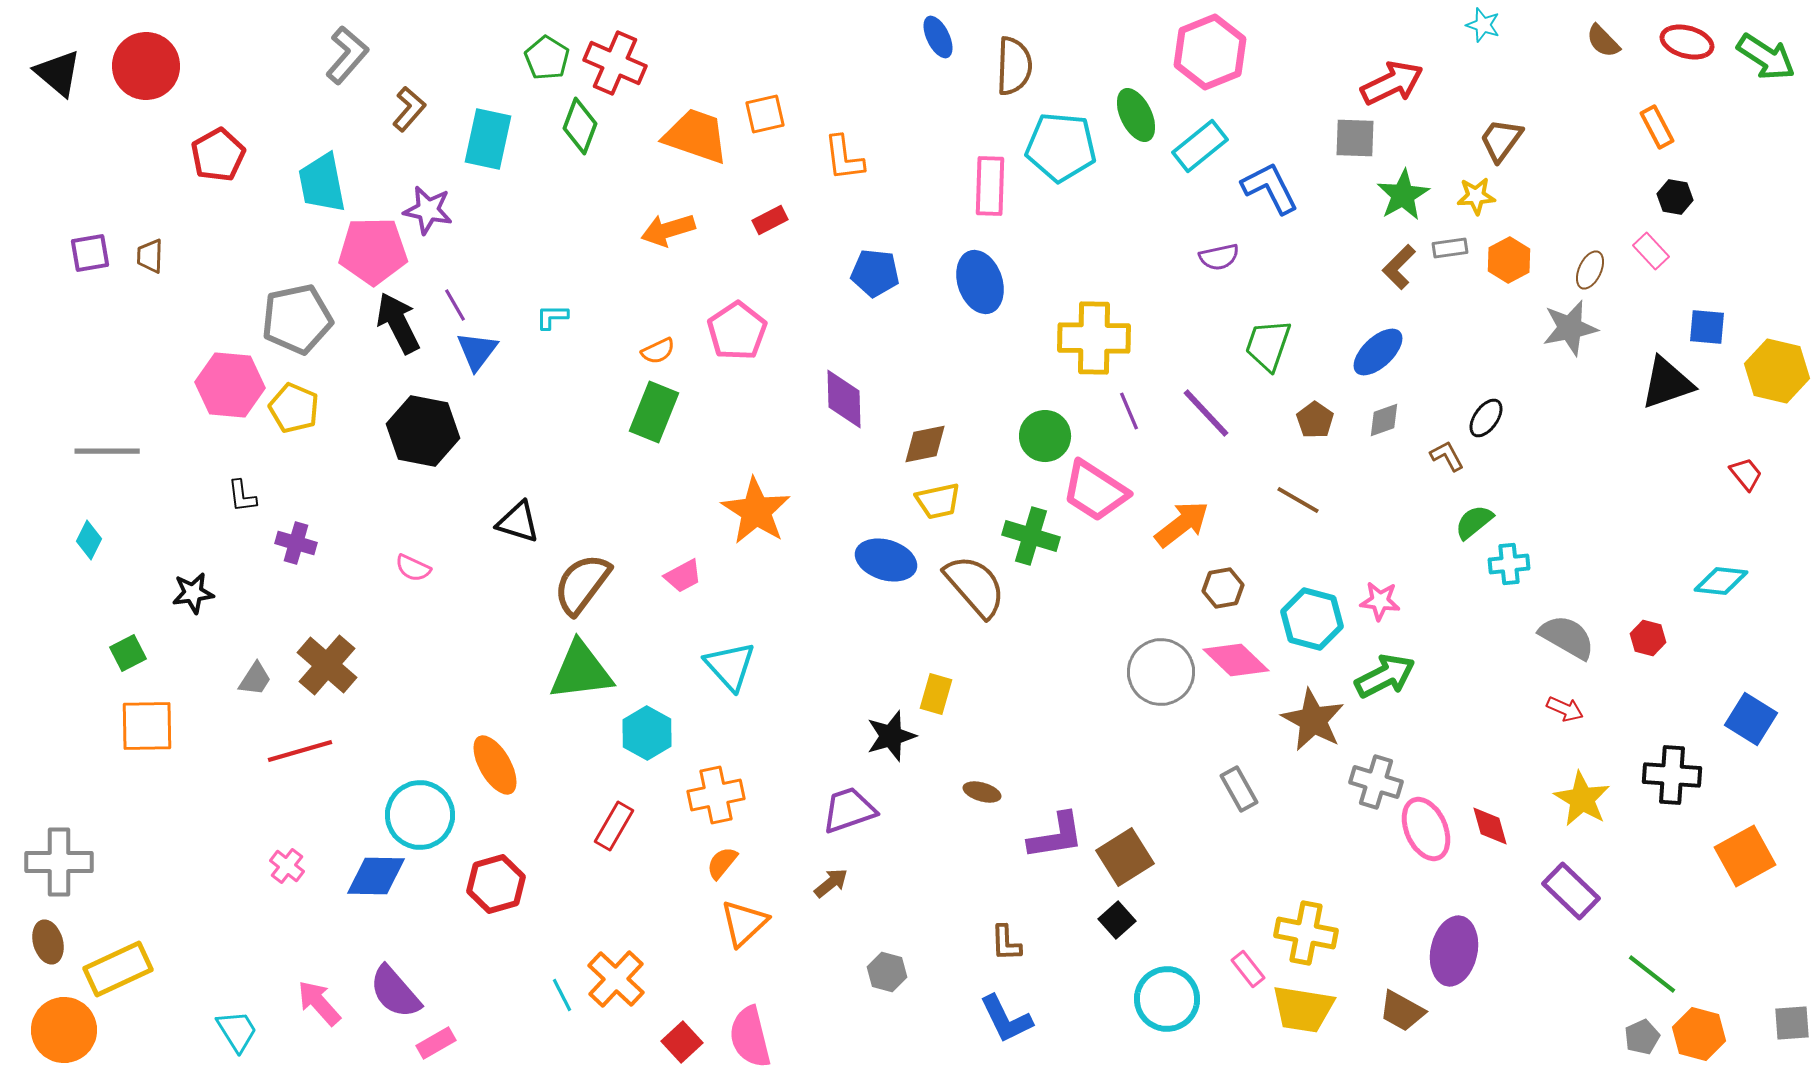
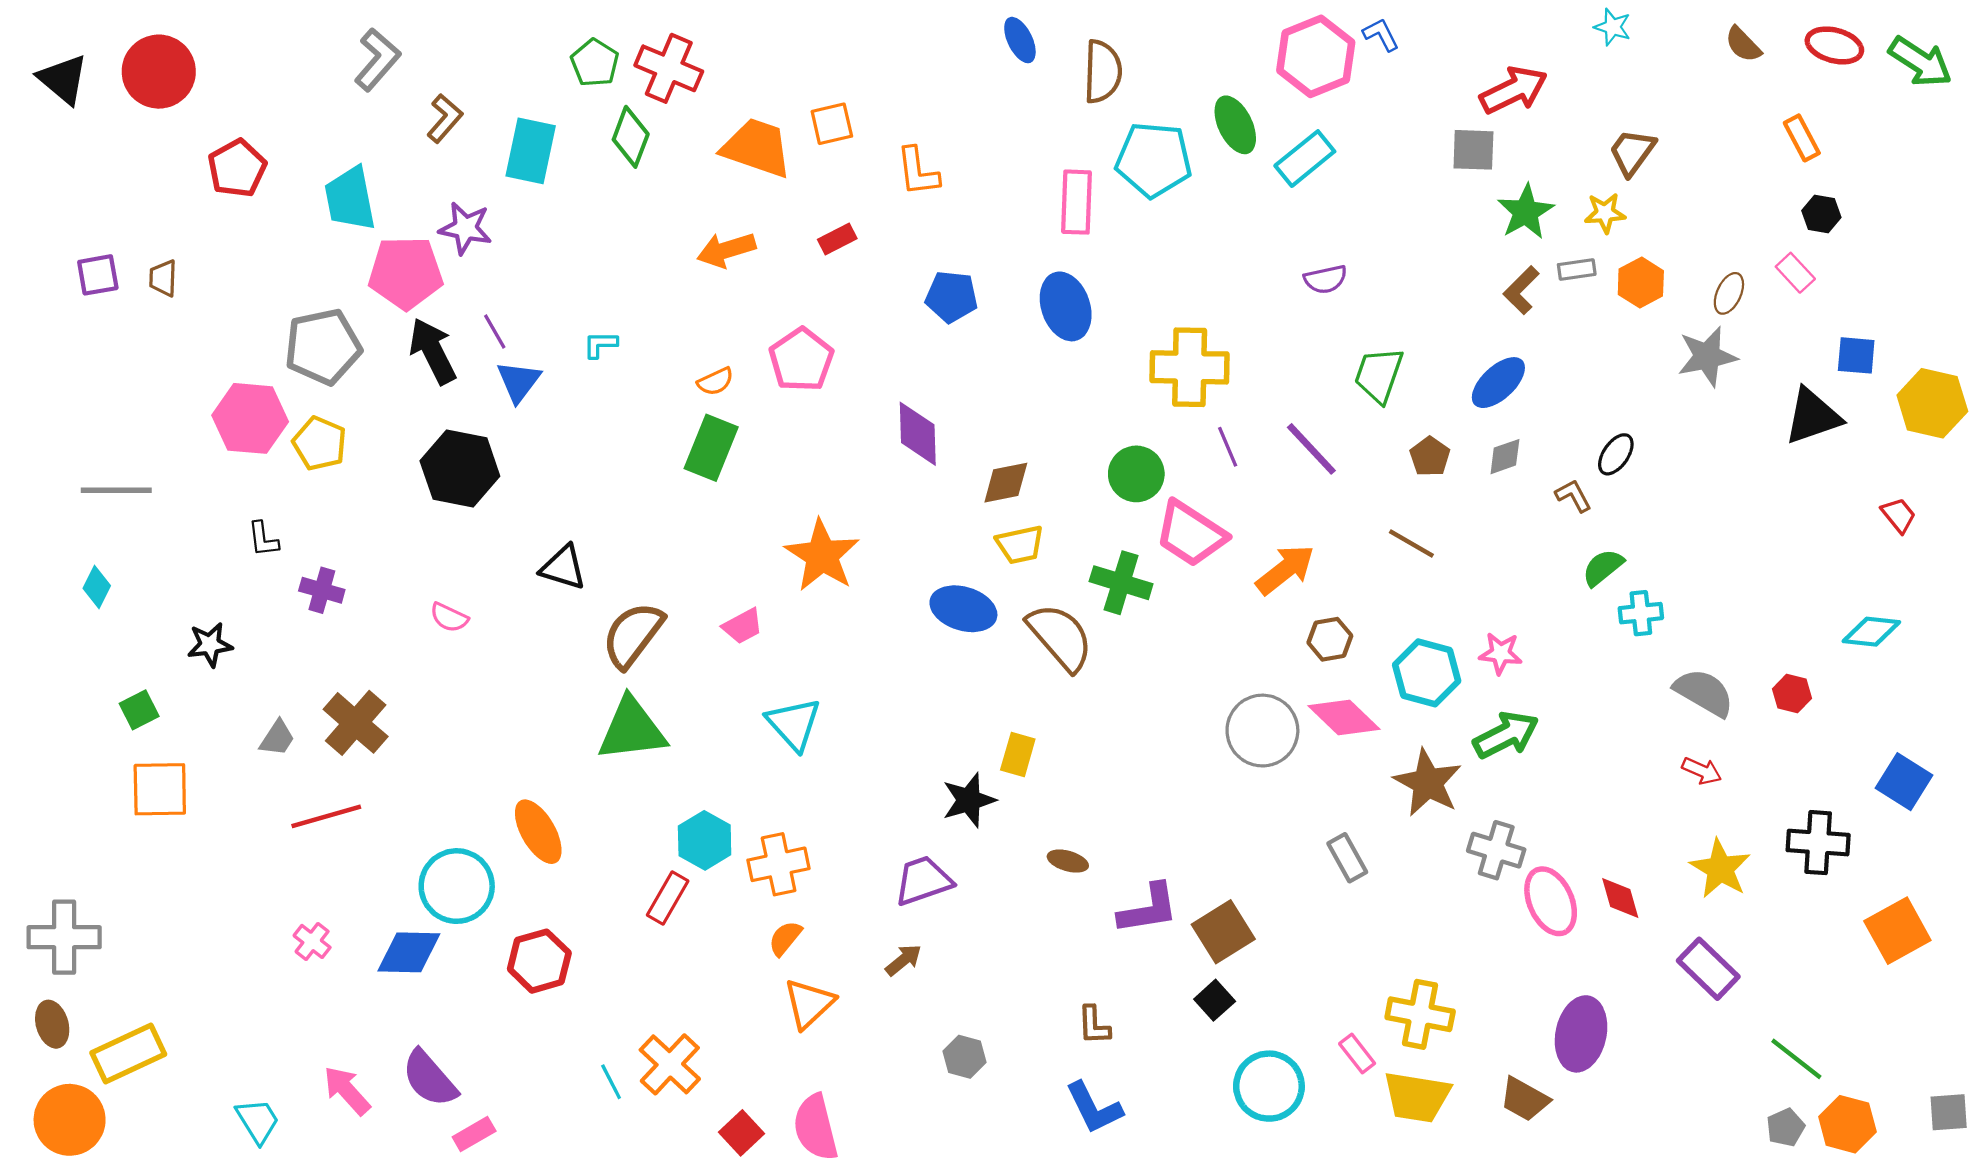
blue L-shape: (1270, 188) -> (1381, 35), moved, size x0.6
cyan hexagon: (647, 733) -> (705, 840), moved

